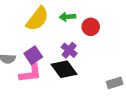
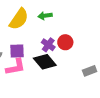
red circle: (91, 27) -> (65, 42), moved
purple square: (33, 55) -> (17, 51), turned 35

